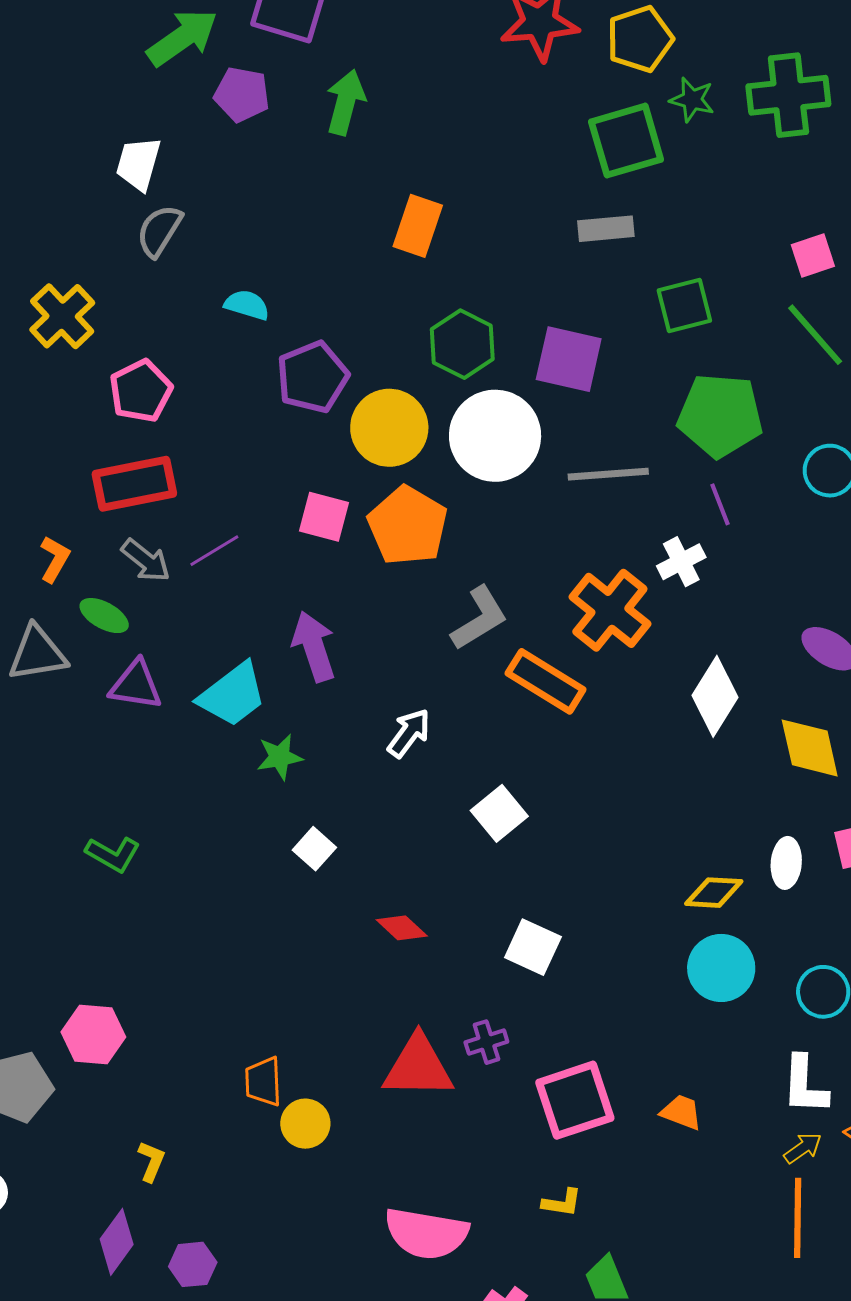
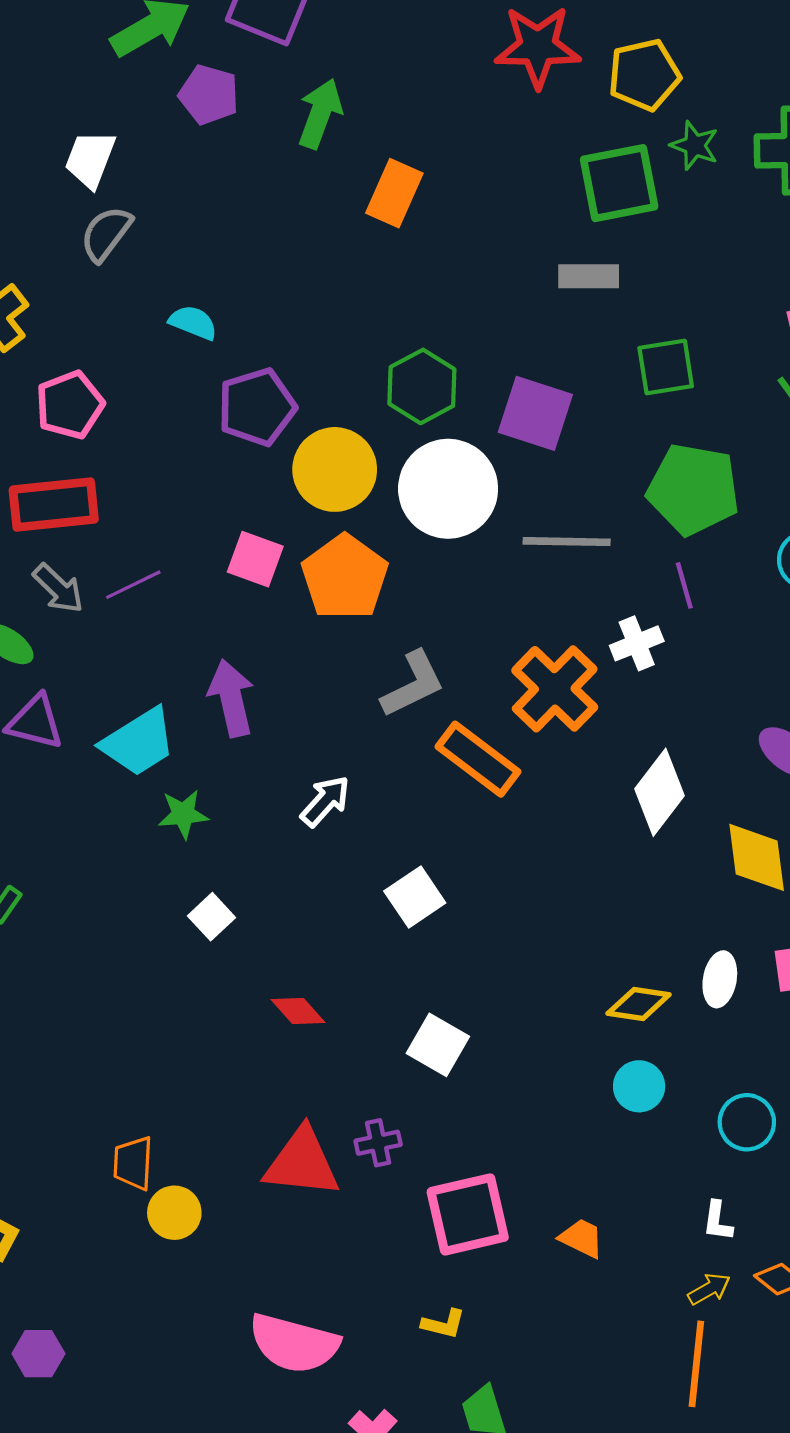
orange rectangle: (418, 226) -> (394, 193), moved
cyan circle: (721, 968) -> (639, 1086), size x0.7
white L-shape: (805, 1085) -> (718, 1221), size x0.6

